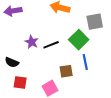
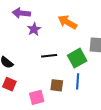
purple star: (32, 42) -> (34, 29), moved

